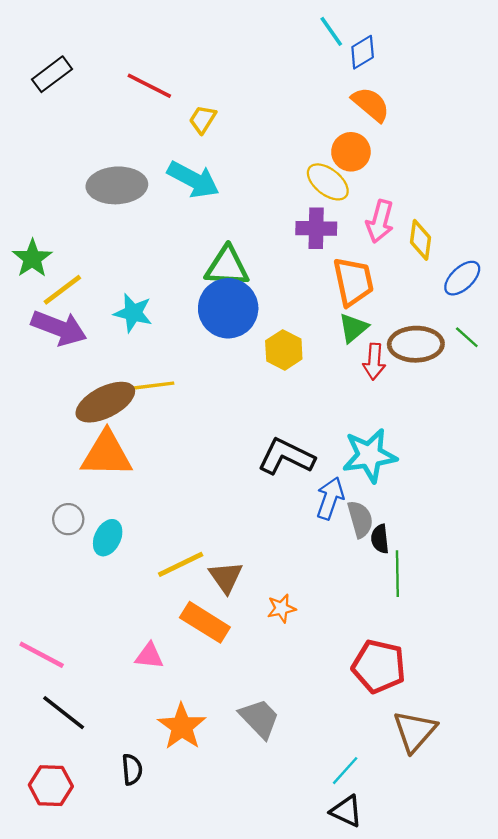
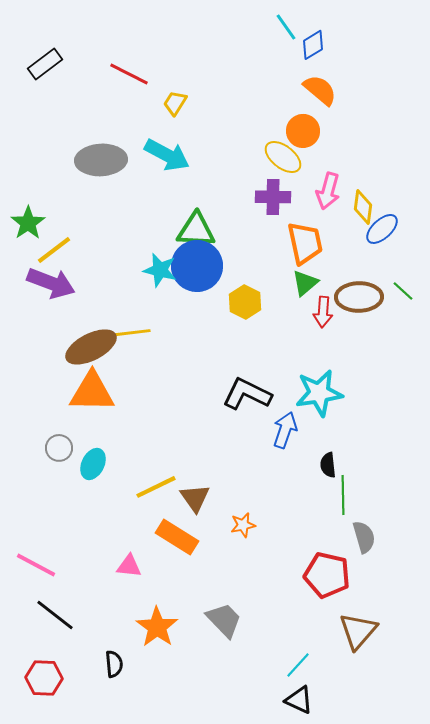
blue ellipse: (462, 278) -> (382, 229), moved
cyan star: (133, 313) -> (160, 270), moved
gray semicircle: (360, 519) -> (364, 537), moved

